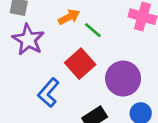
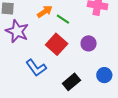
purple circle: (123, 79) -> (89, 43), moved, size x0.6
blue L-shape: (48, 93) -> (36, 68), turned -70

